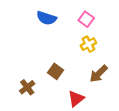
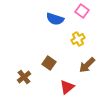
blue semicircle: (46, 18) -> (55, 19), moved
pink square: (86, 19) -> (82, 11), moved

